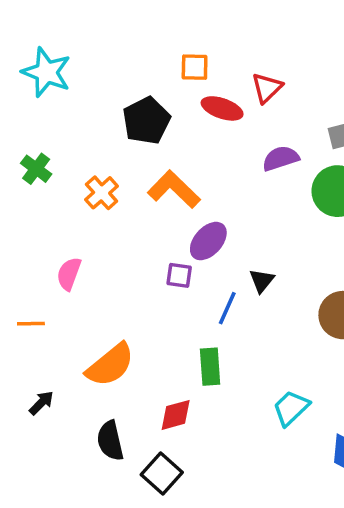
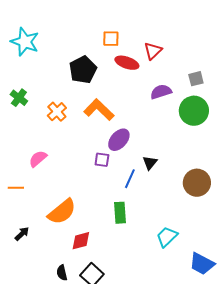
pink semicircle: (69, 274) -> (38, 159), turned 30
red diamond: (176, 415) -> (81, 241), moved
black semicircle: (110, 441) -> (62, 273), moved, size x0.7

